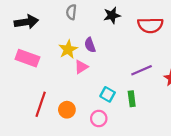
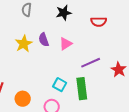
red semicircle: (150, 25) -> (99, 22), size x0.7
pink triangle: (81, 67) -> (66, 44), moved
green rectangle: (132, 99) -> (82, 89), size x1.5

